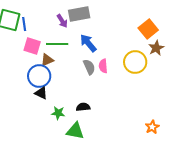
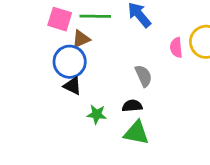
pink semicircle: (103, 66) -> (176, 47), moved
gray semicircle: (89, 67) -> (144, 76), moved
green triangle: (75, 131) -> (136, 133), moved

